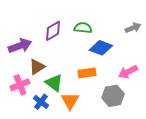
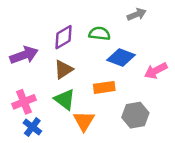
gray arrow: (133, 28) -> (137, 14), moved
brown triangle: (37, 67) -> (64, 69), moved
pink arrow: (128, 72) -> (156, 71), moved
blue cross: (41, 102) -> (32, 127), moved

